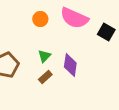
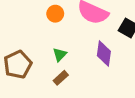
purple diamond: (70, 65) -> (104, 53), moved

